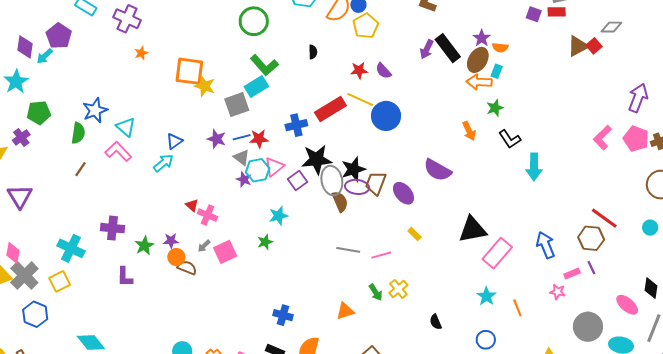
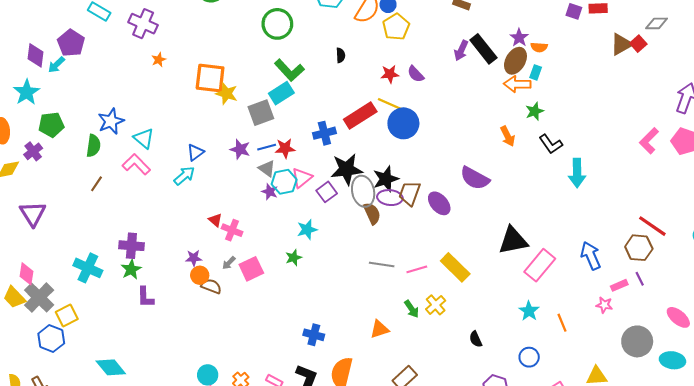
blue circle: (386, 116) -> (403, 123), moved
yellow rectangle: (415, 234) -> (455, 267), moved, size x2.0
green star: (144, 246) -> (131, 269), moved
yellow square: (60, 281) -> (67, 316), moved

